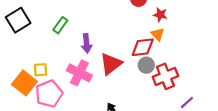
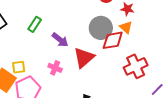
purple arrow: (87, 43) -> (60, 40), turned -42
gray circle: (146, 65) -> (101, 28), moved, size x1.5
pink cross: (79, 73) -> (55, 68), size x0.6

